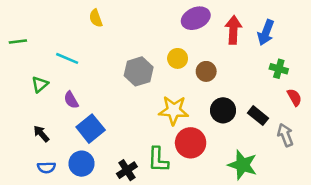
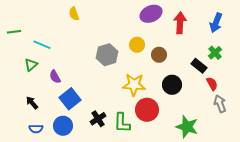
blue arrow: (266, 32) -> (216, 23), moved
cyan line: (67, 58) -> (42, 45), moved
green cross: (279, 69) -> (215, 53), turned 32
red semicircle: (294, 97) -> (212, 84), moved
black rectangle: (258, 116) -> (199, 66), moved
black cross: (127, 170) -> (98, 119), moved

